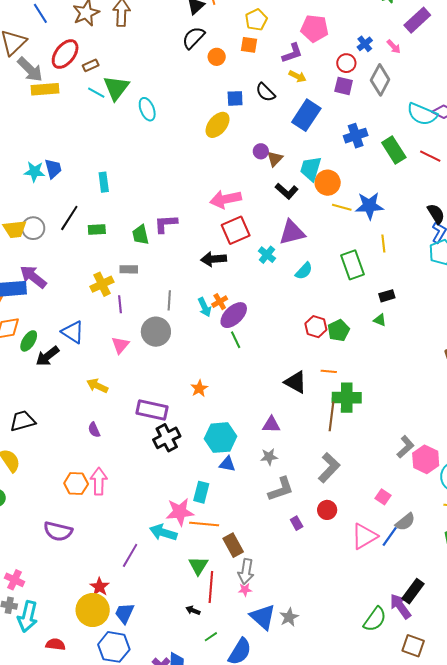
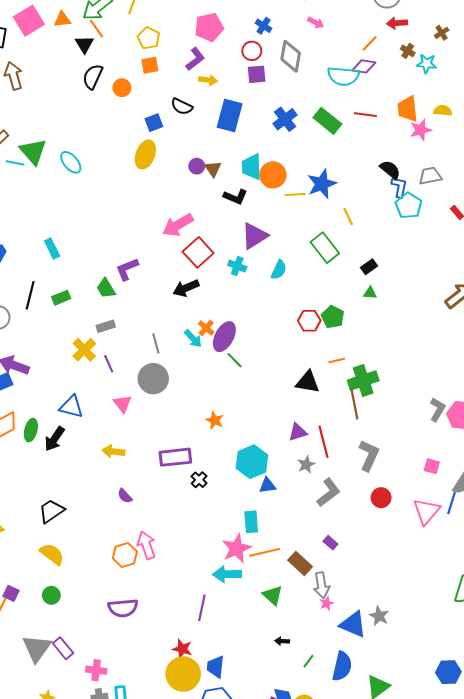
pink arrow: (394, 47) -> (316, 23), moved
black cross: (167, 438) -> (199, 480), size x0.6
purple rectangle: (297, 523) -> (330, 543), moved
red line: (211, 587) -> (324, 442), moved

